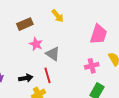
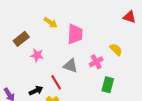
pink trapezoid: (99, 34) -> (75, 34), moved
gray triangle: (53, 54) -> (70, 66), moved

